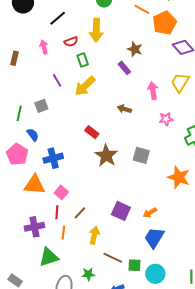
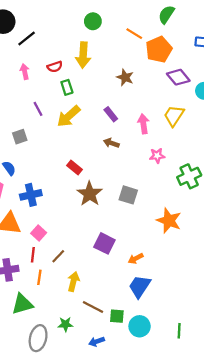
black line: (58, 18) -> (27, 38), moved
purple rectangle: (124, 68) -> (111, 114), moved
purple square: (121, 211) -> (104, 243), moved

